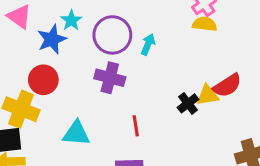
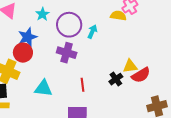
yellow semicircle: (205, 24) -> (118, 16), moved
blue star: (52, 39) -> (28, 37), moved
red semicircle: (227, 86) -> (141, 75), moved
black cross: (188, 103) -> (116, 79), moved

